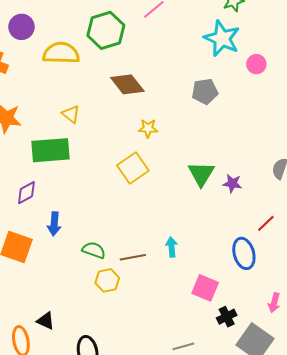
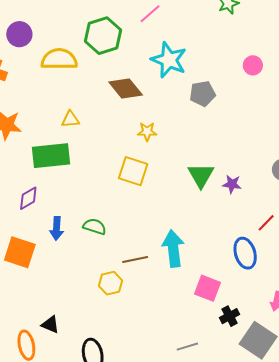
cyan star: (222, 38) -> (169, 60), moved
yellow triangle: (71, 114) -> (70, 119), turned -42
yellow square: (133, 168) -> (133, 171), turned -36
cyan arrow: (172, 247) -> (173, 249), size x1.8
green semicircle: (94, 250) -> (95, 226), moved

